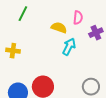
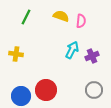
yellow semicircle: (59, 28) -> (61, 16), moved
purple cross: (96, 33) -> (92, 56), moved

